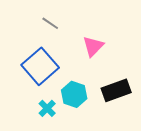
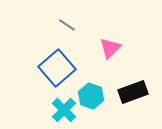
cyan cross: (47, 108) -> (64, 110), size x1.4

